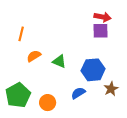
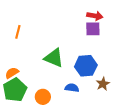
orange semicircle: (34, 56) -> (12, 73), moved
green triangle: (59, 61) -> (54, 58), size x1.5
blue semicircle: (78, 93) -> (72, 88), turned 40

